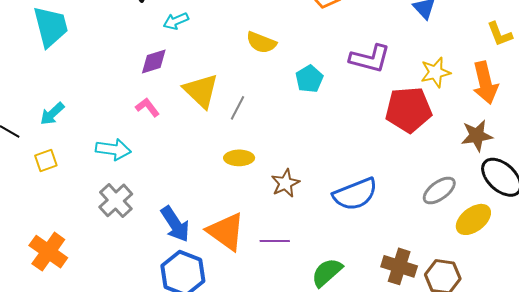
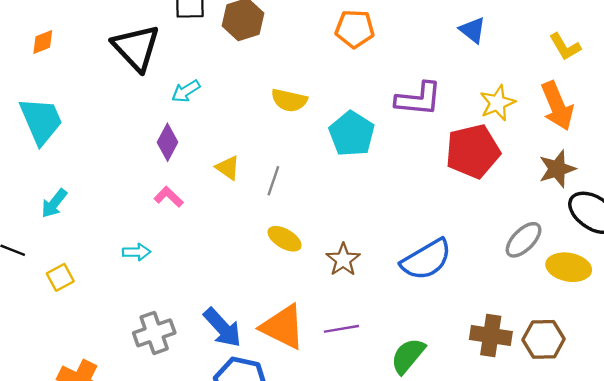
purple diamond: (154, 61) -> (167, 142), turned -36
cyan pentagon: (309, 79) -> (352, 134), size x1.4
yellow triangle: (201, 91) -> (228, 168), size x0.6
cyan arrow: (52, 114) -> (54, 203), moved
cyan arrow: (113, 149) -> (137, 252), size x0.7
yellow ellipse: (239, 158) -> (285, 239), turned 40
gray cross: (116, 200) -> (154, 333), moved, turned 32
yellow ellipse: (473, 219) -> (569, 267), turned 57

